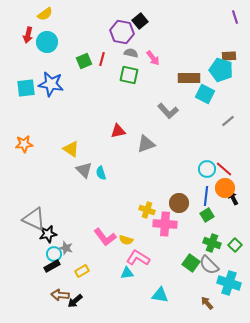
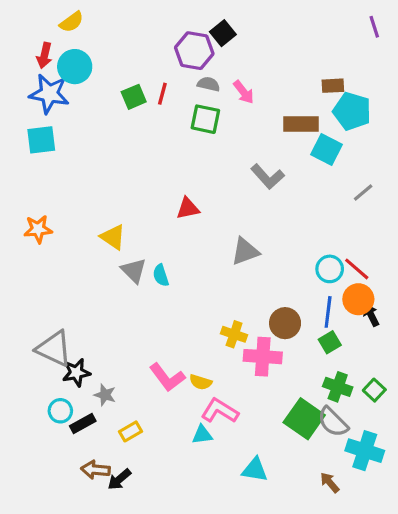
brown rectangle: (229, 56) -> (333, 86), moved
blue star: (51, 84) -> (49, 94), moved
gray triangle: (146, 144) -> (245, 251), moved
cyan circle: (54, 254) -> (60, 411), moved
green square: (191, 263) -> (304, 419), size x1.4

